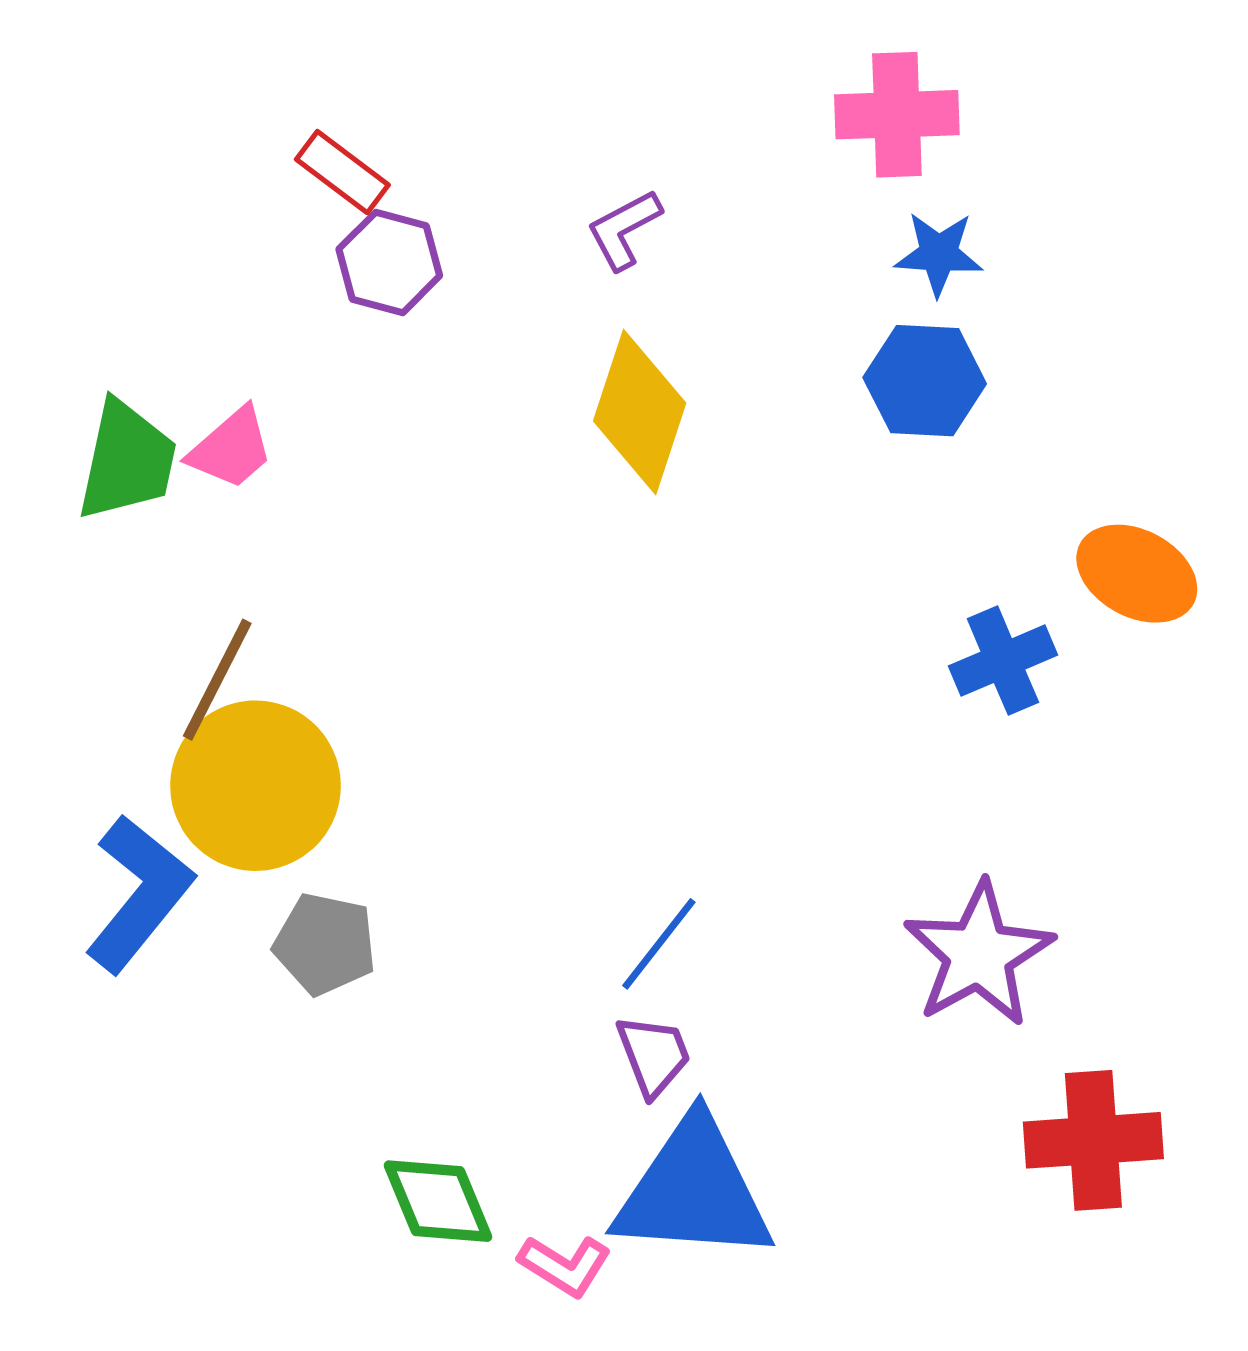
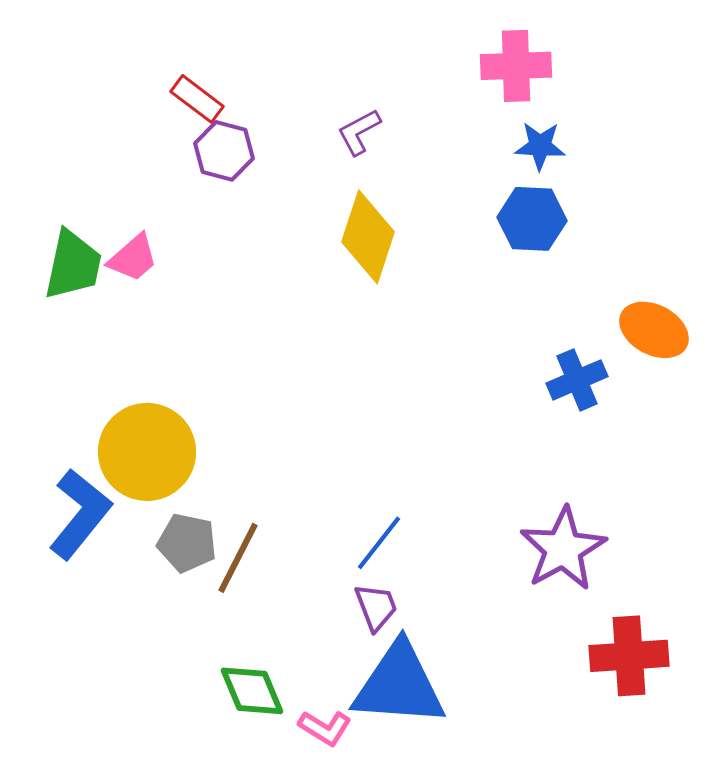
brown line: (217, 680) -> (238, 558), moved

